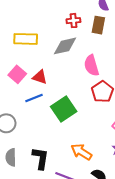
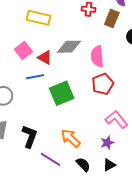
gray diamond: (65, 46) -> (69, 47), moved

